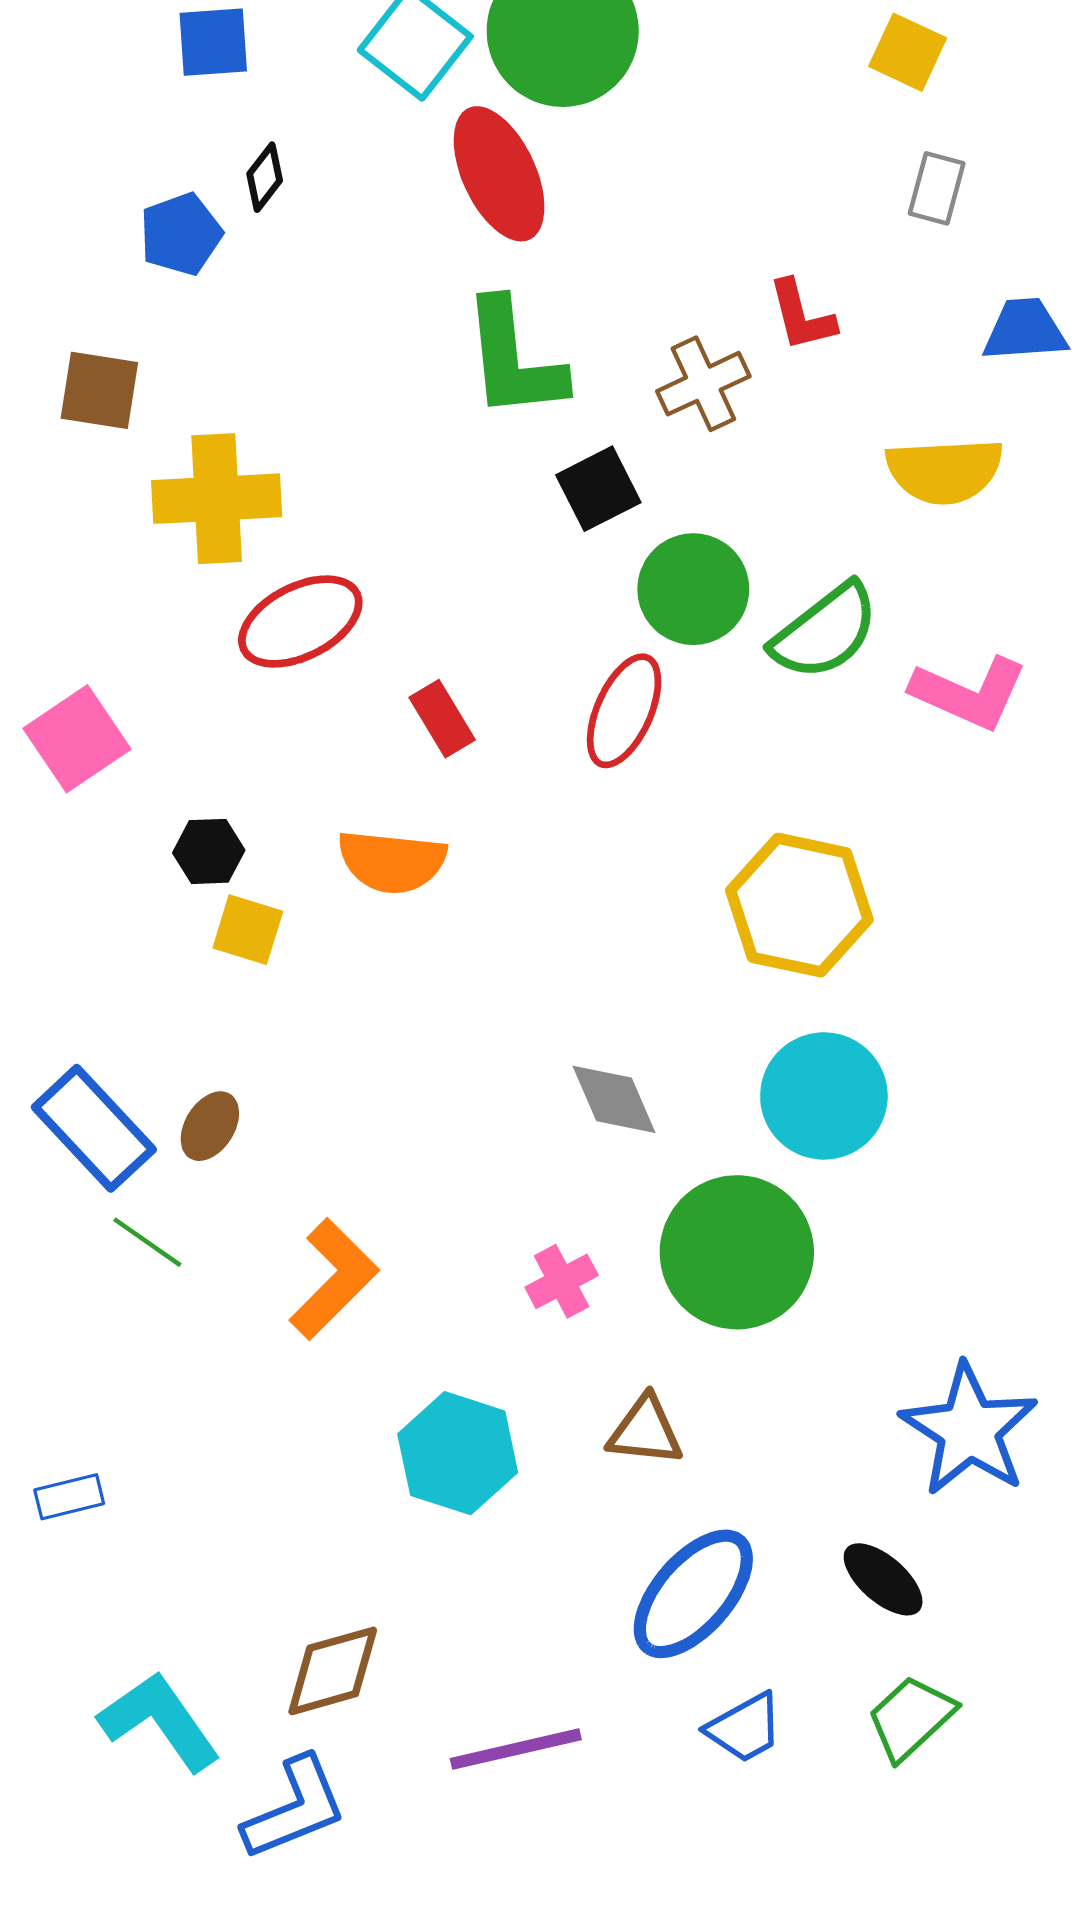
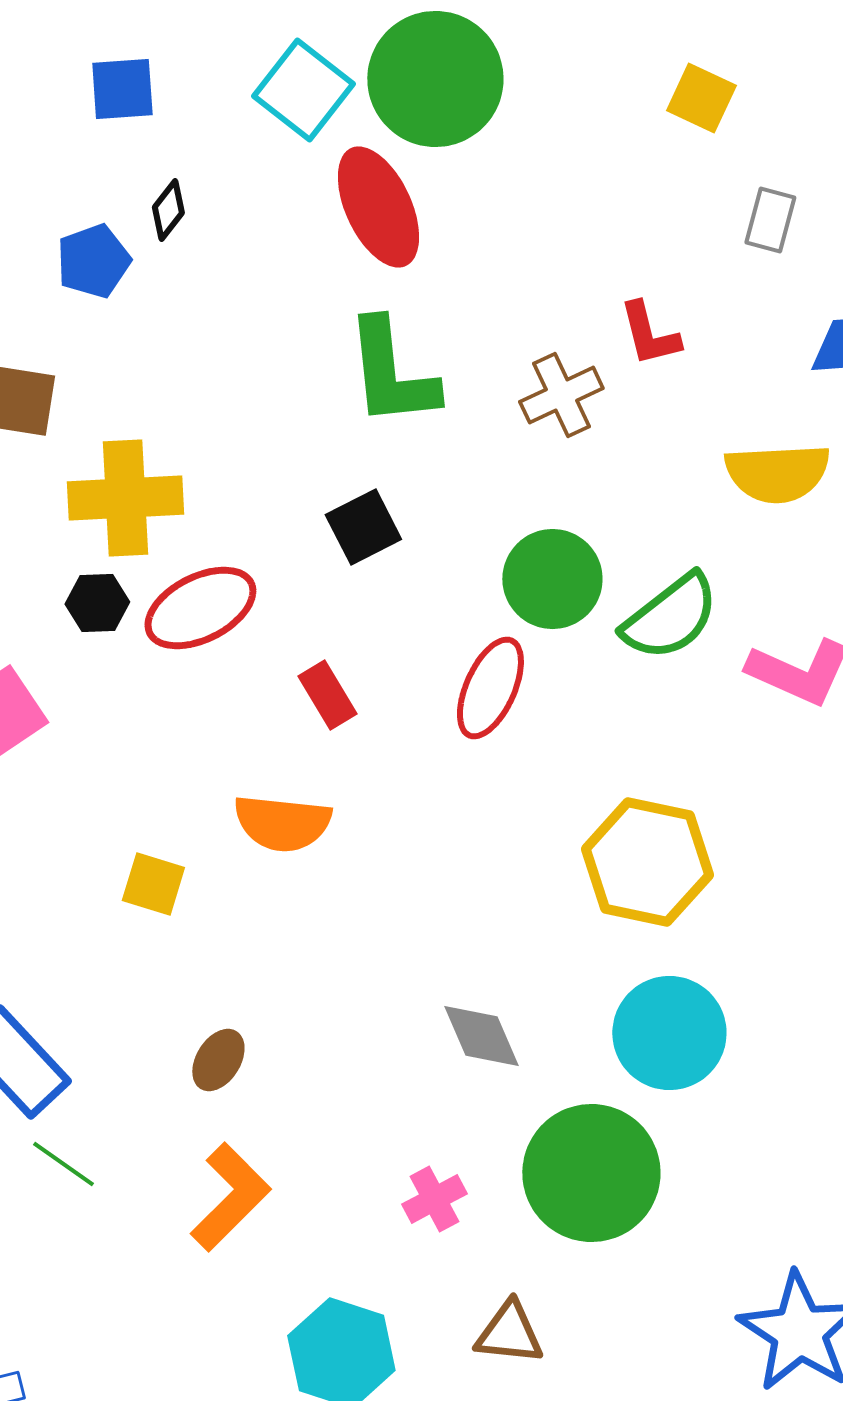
yellow square: (908, 52) -> (701, 98), moved
black square: (598, 489) -> (363, 527), moved
black hexagon: (209, 851) -> (97, 603), moved
brown ellipse: (210, 1126) -> (218, 1060), moved

